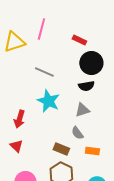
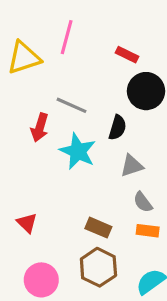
black semicircle: (86, 86) -> (117, 128), moved, turned -63
red arrow: (19, 119) -> (40, 128), moved
gray semicircle: (77, 133) -> (143, 202), moved

